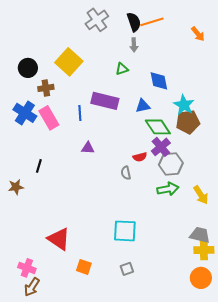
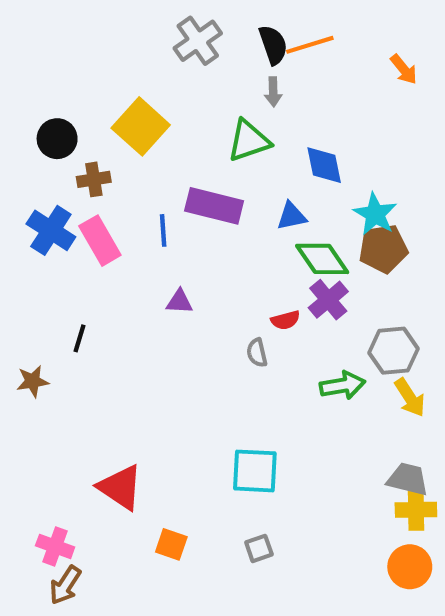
green triangle: (122, 69) -> (249, 141), size x1.6
gray hexagon: (171, 164) -> (393, 351), moved

